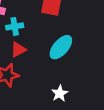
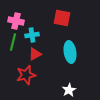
cyan ellipse: (61, 47) -> (70, 52), turned -50

